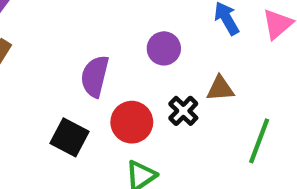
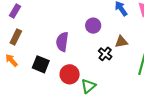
red circle: (132, 122) -> (70, 74), moved
black square: (69, 137) -> (41, 64), moved

